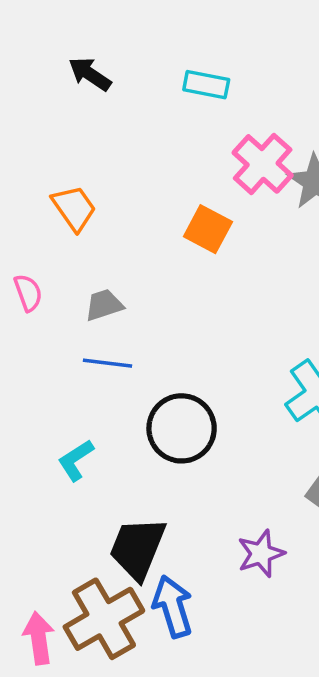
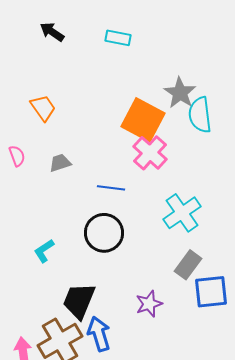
pink cross: (263, 164) -> (150, 153), moved
orange square: (208, 229) -> (143, 120), moved, size x1.6
blue line: (107, 363) -> (111, 188), moved

